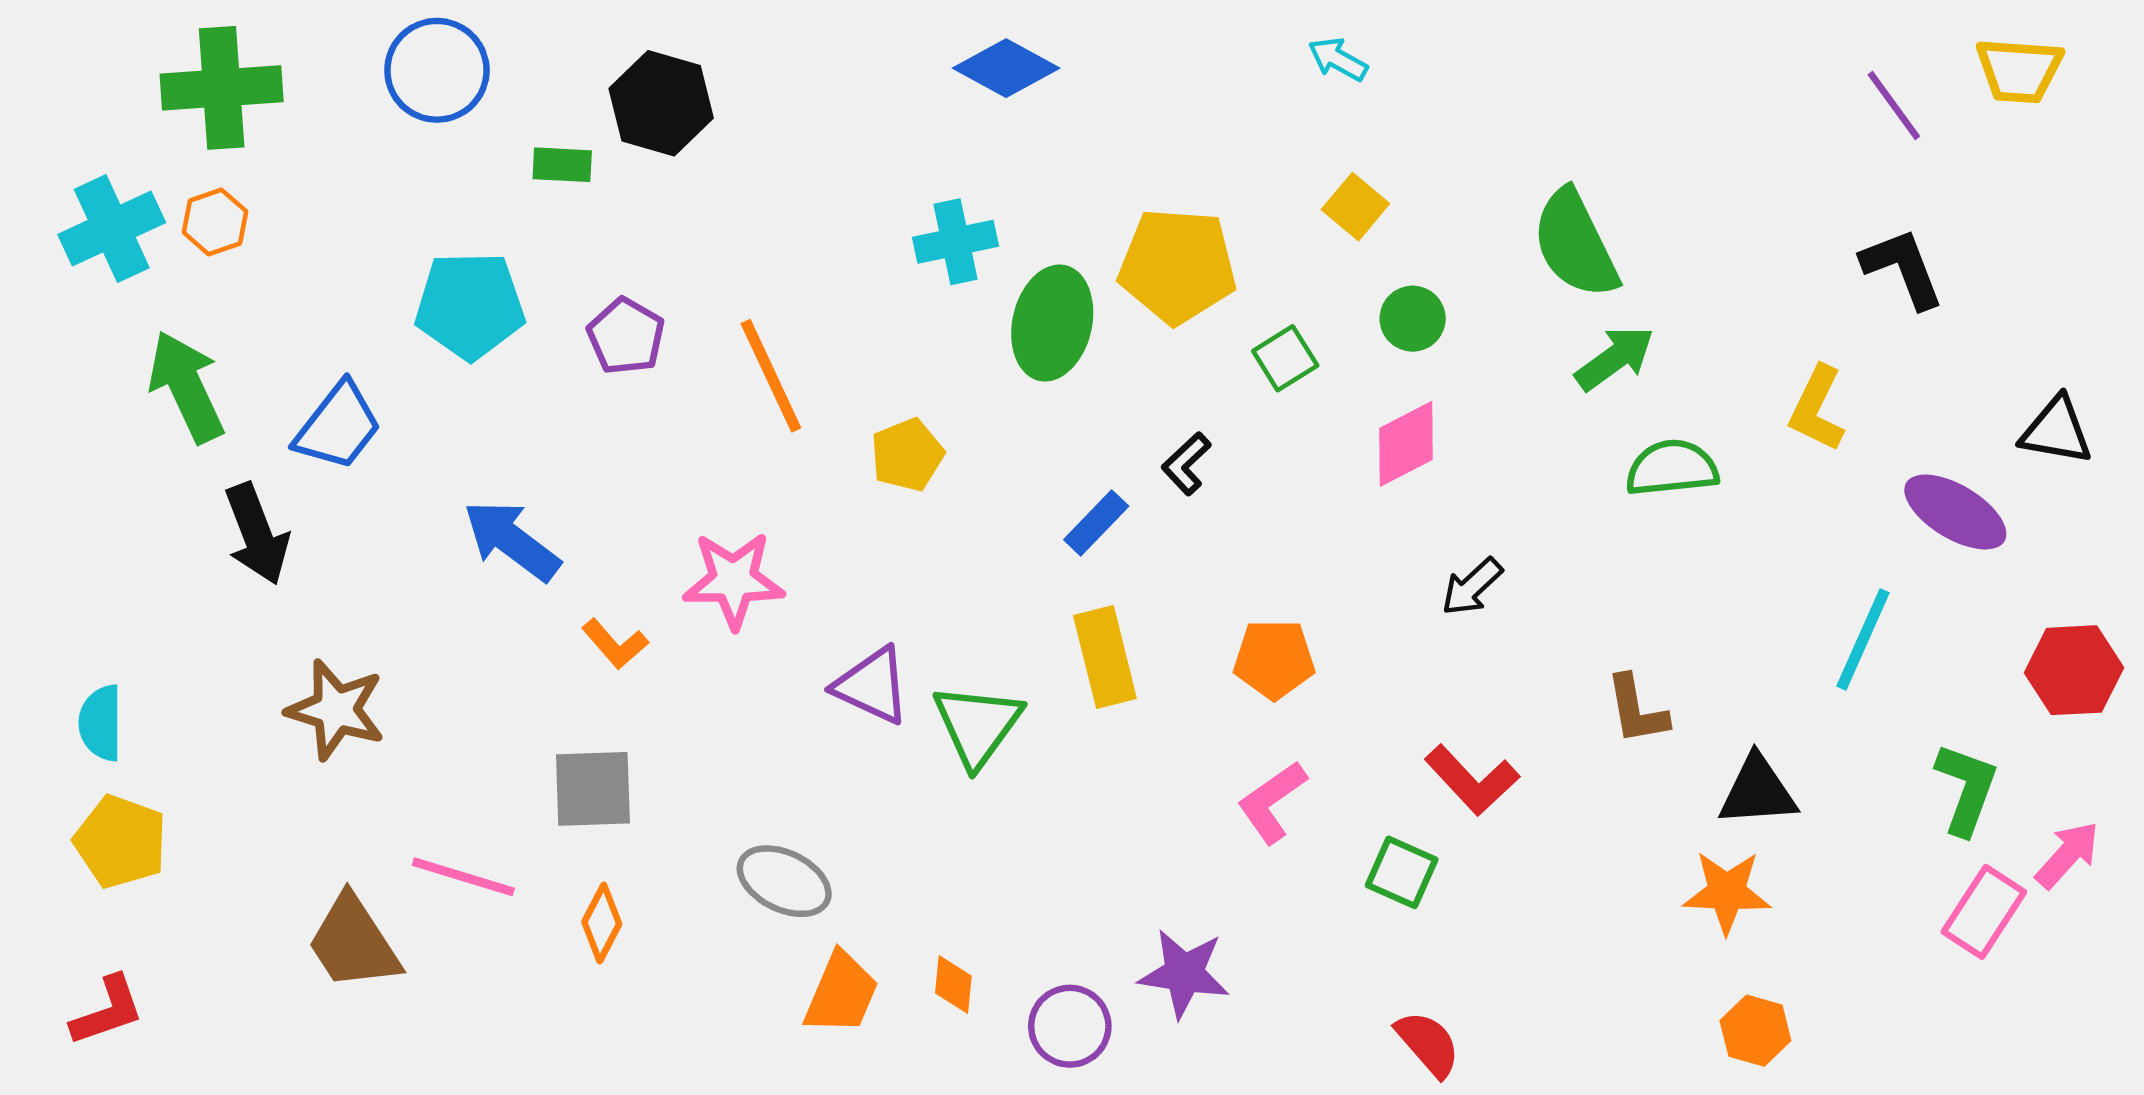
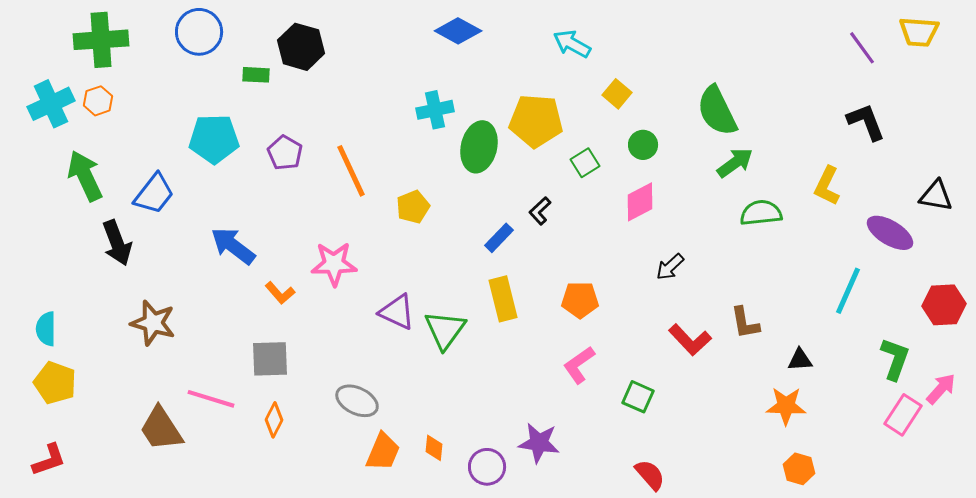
cyan arrow: (1338, 59) -> (572, 44), moved, size x1.4
red L-shape: (1472, 780) -> (690, 340), moved
black triangle: (1758, 791) -> (800, 360), size x0.7

